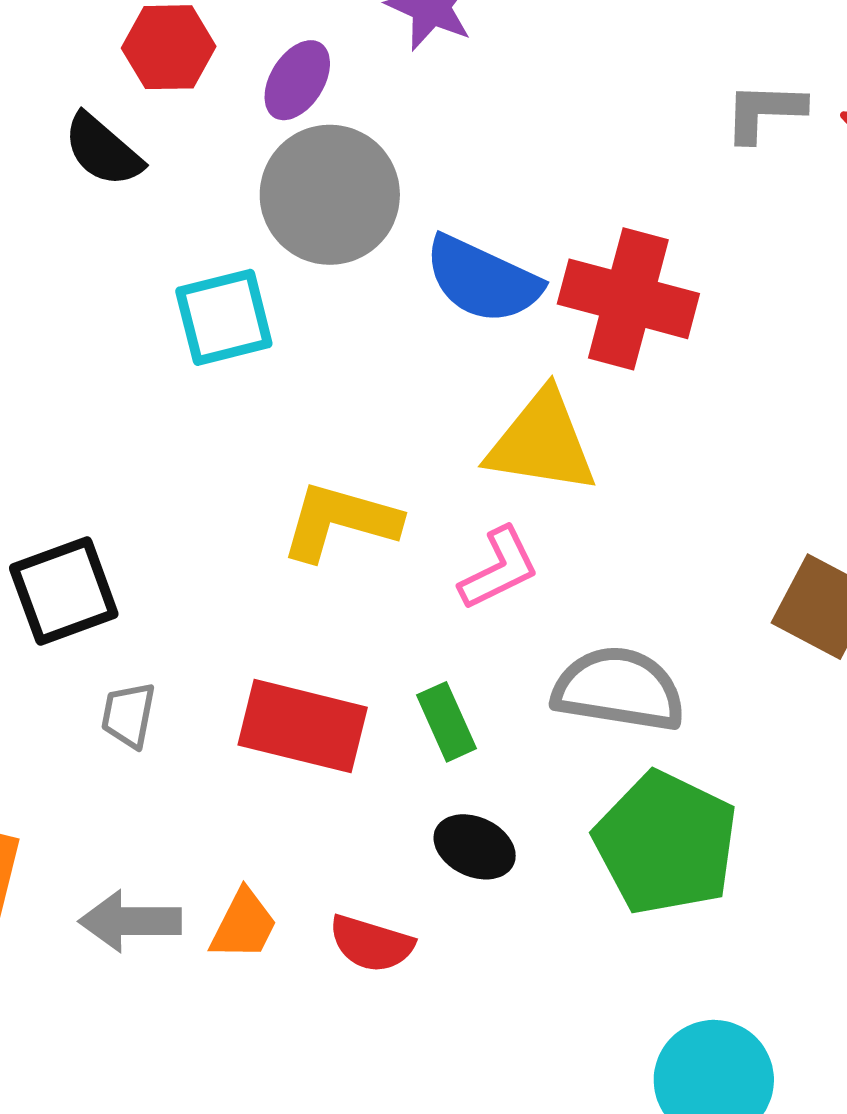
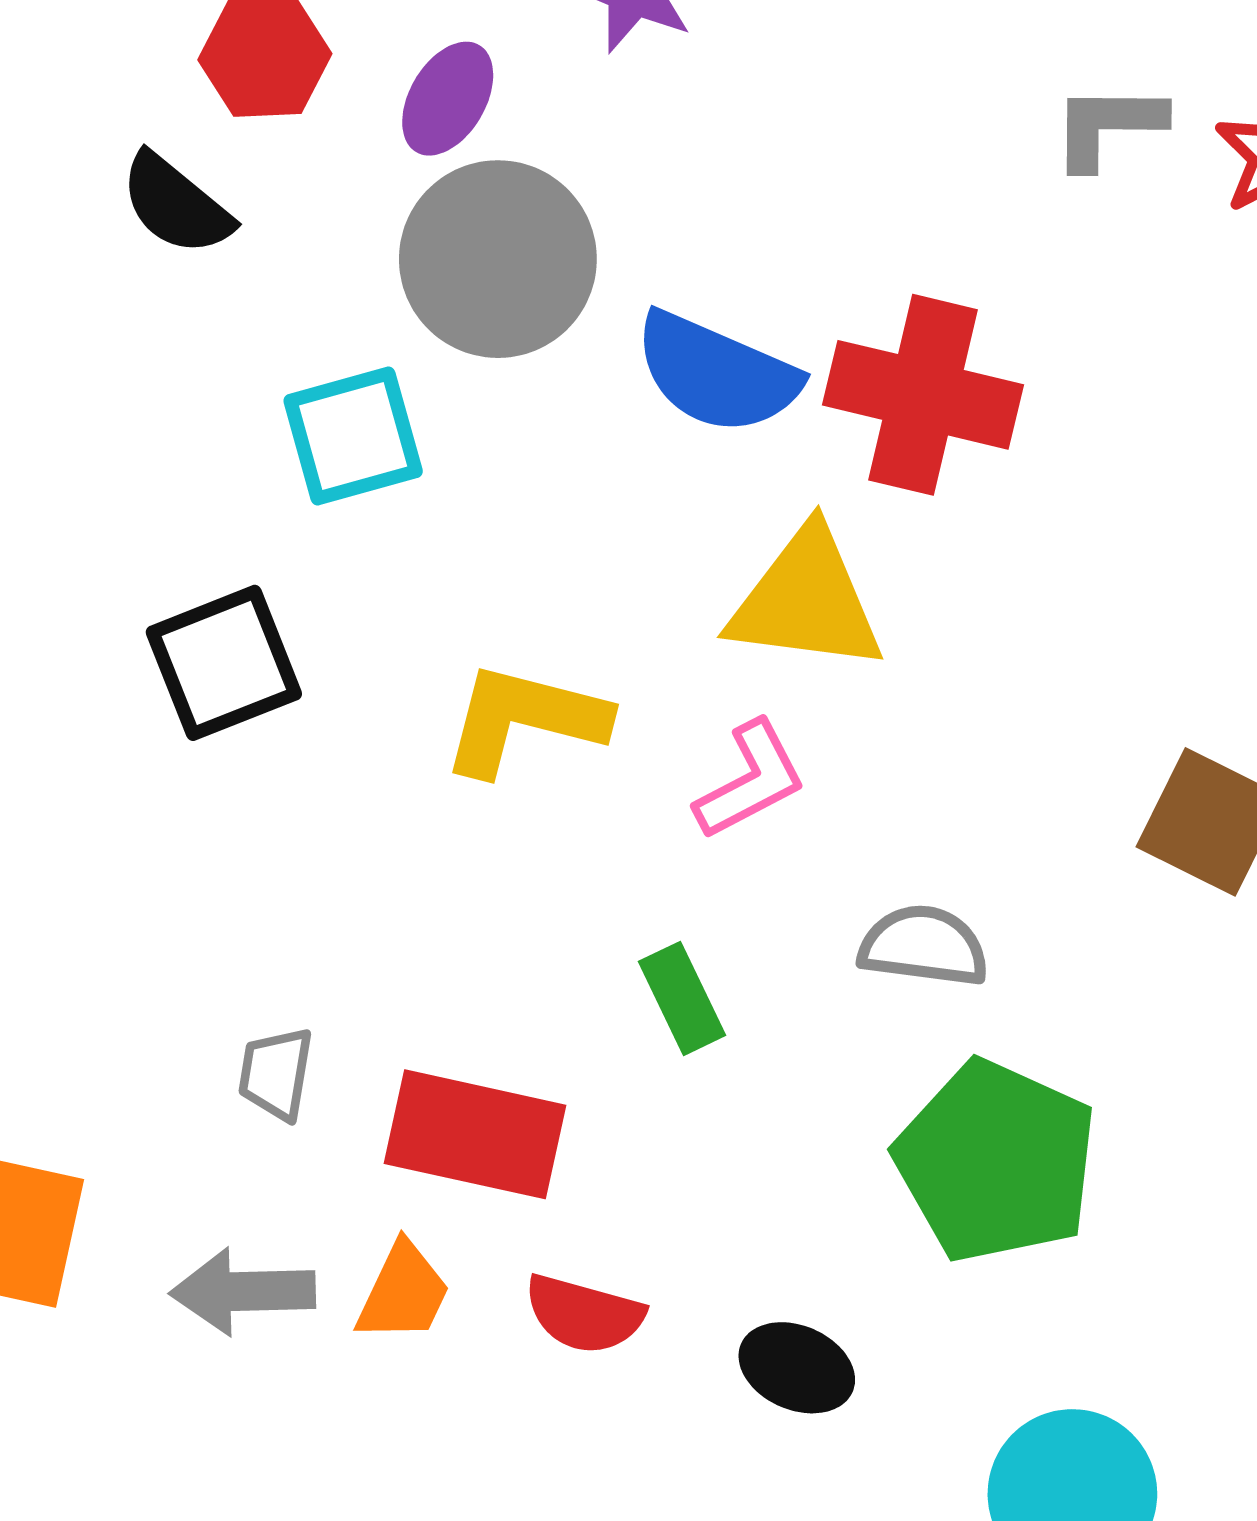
black square: (64, 591) -> (224, 663), moved
gray semicircle: (619, 689) -> (924, 946), size x0.7
gray trapezoid: (128, 715) -> (276, 1074), moved
red rectangle: (303, 726) -> (475, 1134), moved
black ellipse: (475, 847) -> (797, 1368), moved

